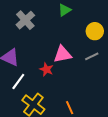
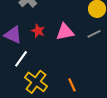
red star: (46, 69) -> (38, 31), moved

